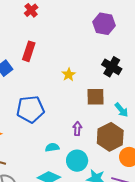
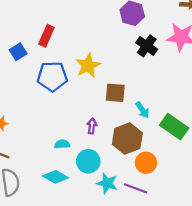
black cross: (112, 67) -> (147, 46), moved
yellow star: (69, 75) -> (88, 66), size x1.6
blue pentagon: (30, 109) -> (52, 76), moved

